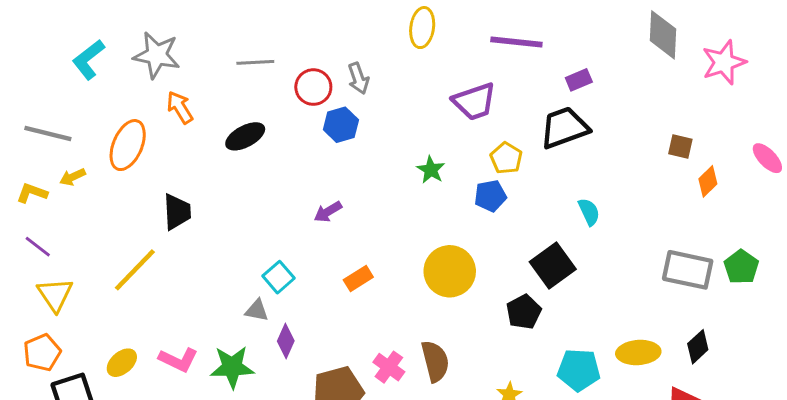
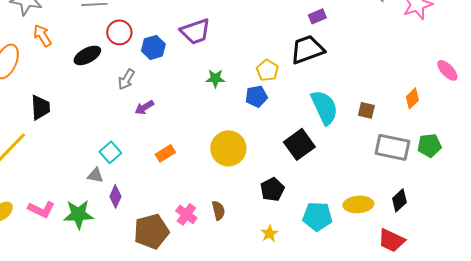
gray arrow: (358, 78) -> (126, 79), moved, turned 50
red circle: (313, 87) -> (119, 32), moved
purple trapezoid: (474, 102) -> (195, 31), moved
brown square: (680, 147) -> (366, 110), moved
green star: (431, 170) -> (215, 78), turned -30
orange diamond: (708, 181) -> (412, 98), moved
cyan semicircle: (589, 212) -> (324, 107), size x1.8
green pentagon: (741, 267) -> (429, 145), turned 30
black pentagon: (524, 312) -> (272, 189), moved
brown semicircle: (435, 361) -> (218, 210), size x0.7

